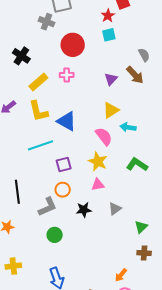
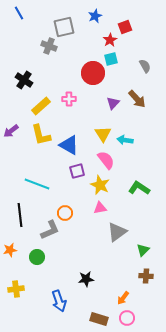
red circle: (73, 45) -> (93, 73), moved
gray semicircle: (144, 55) -> (145, 66), moved
yellow triangle: (111, 110) -> (103, 134), moved, turned -30
cyan arrow: (128, 127) -> (125, 140), moved
cyan line: (40, 145) -> (37, 184), moved, turned 40
purple square: (64, 165) -> (77, 171), moved
gray triangle: (115, 209) -> (117, 232), size x1.5
black star: (84, 210) -> (86, 279), moved
green circle: (55, 235) -> (37, 257), moved

